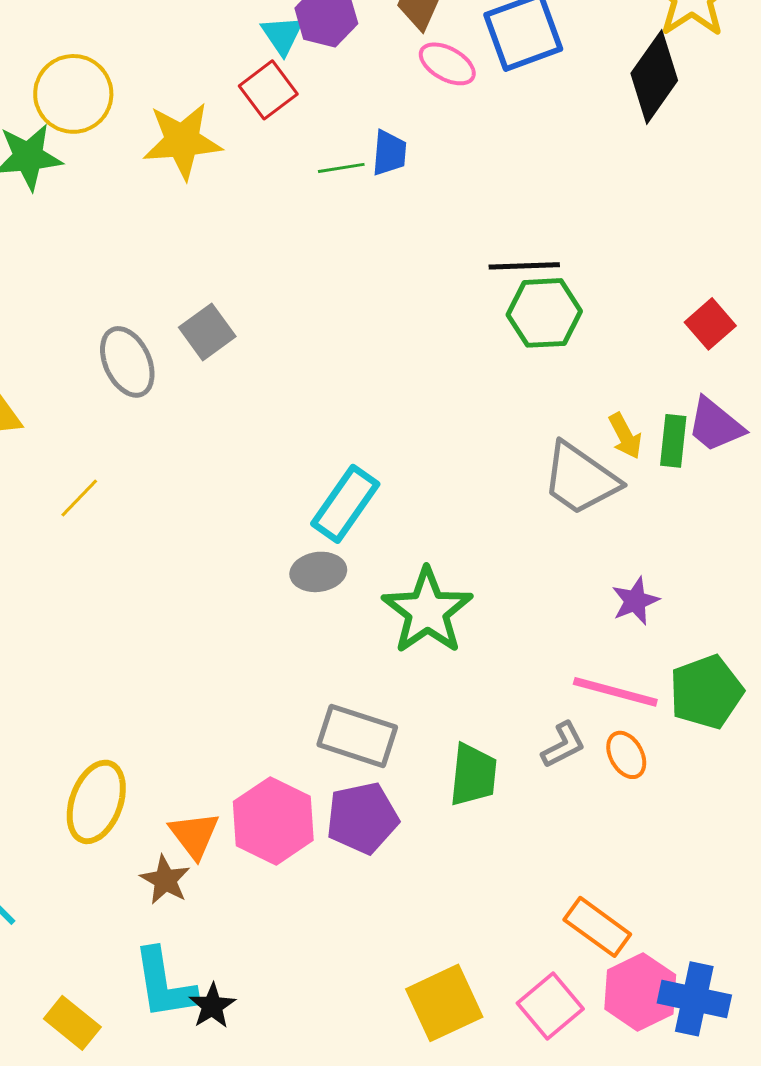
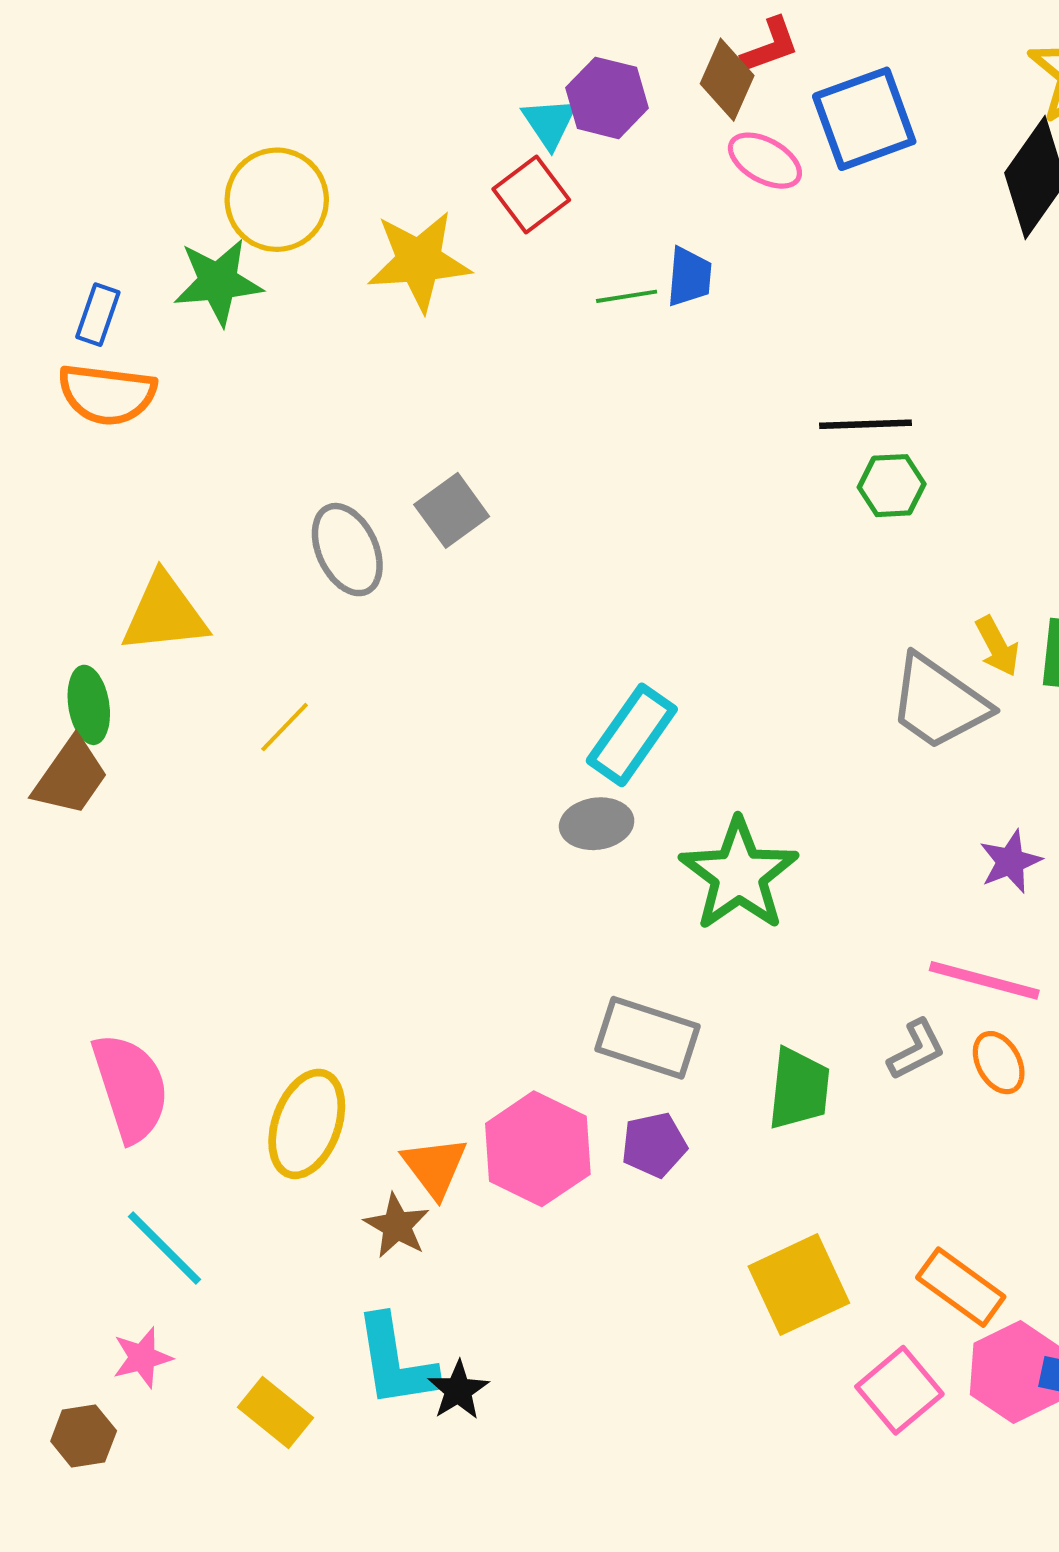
green hexagon: (544, 313) -> (892, 486), size x0.7
purple pentagon: (362, 818) -> (654, 1145), size x0.7
yellow square: (444, 1003) -> (799, 1285), moved

